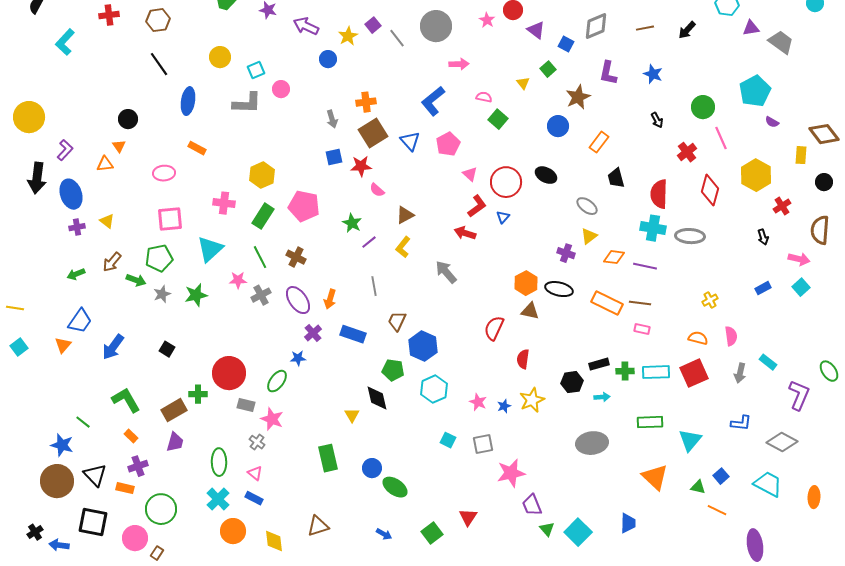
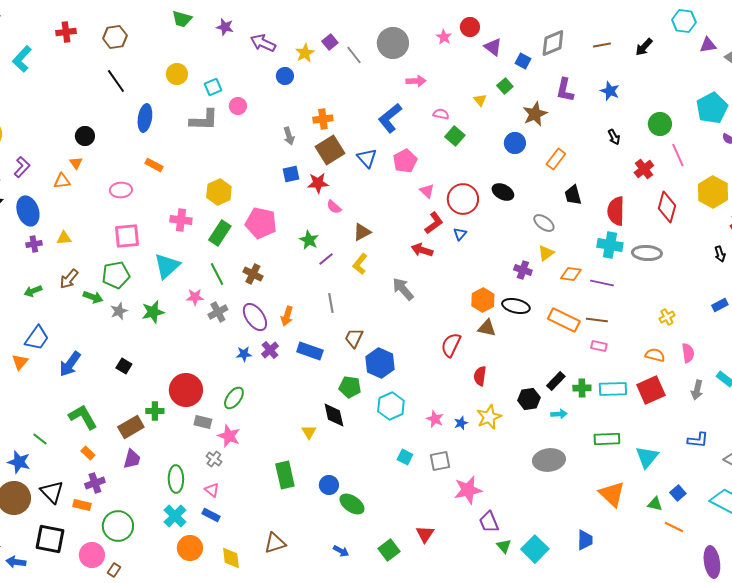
yellow triangle: (107, 221) -> (64, 238), turned -42
blue star: (298, 358) -> (244, 354), moved
black rectangle: (599, 364) -> (556, 381), turned -30

